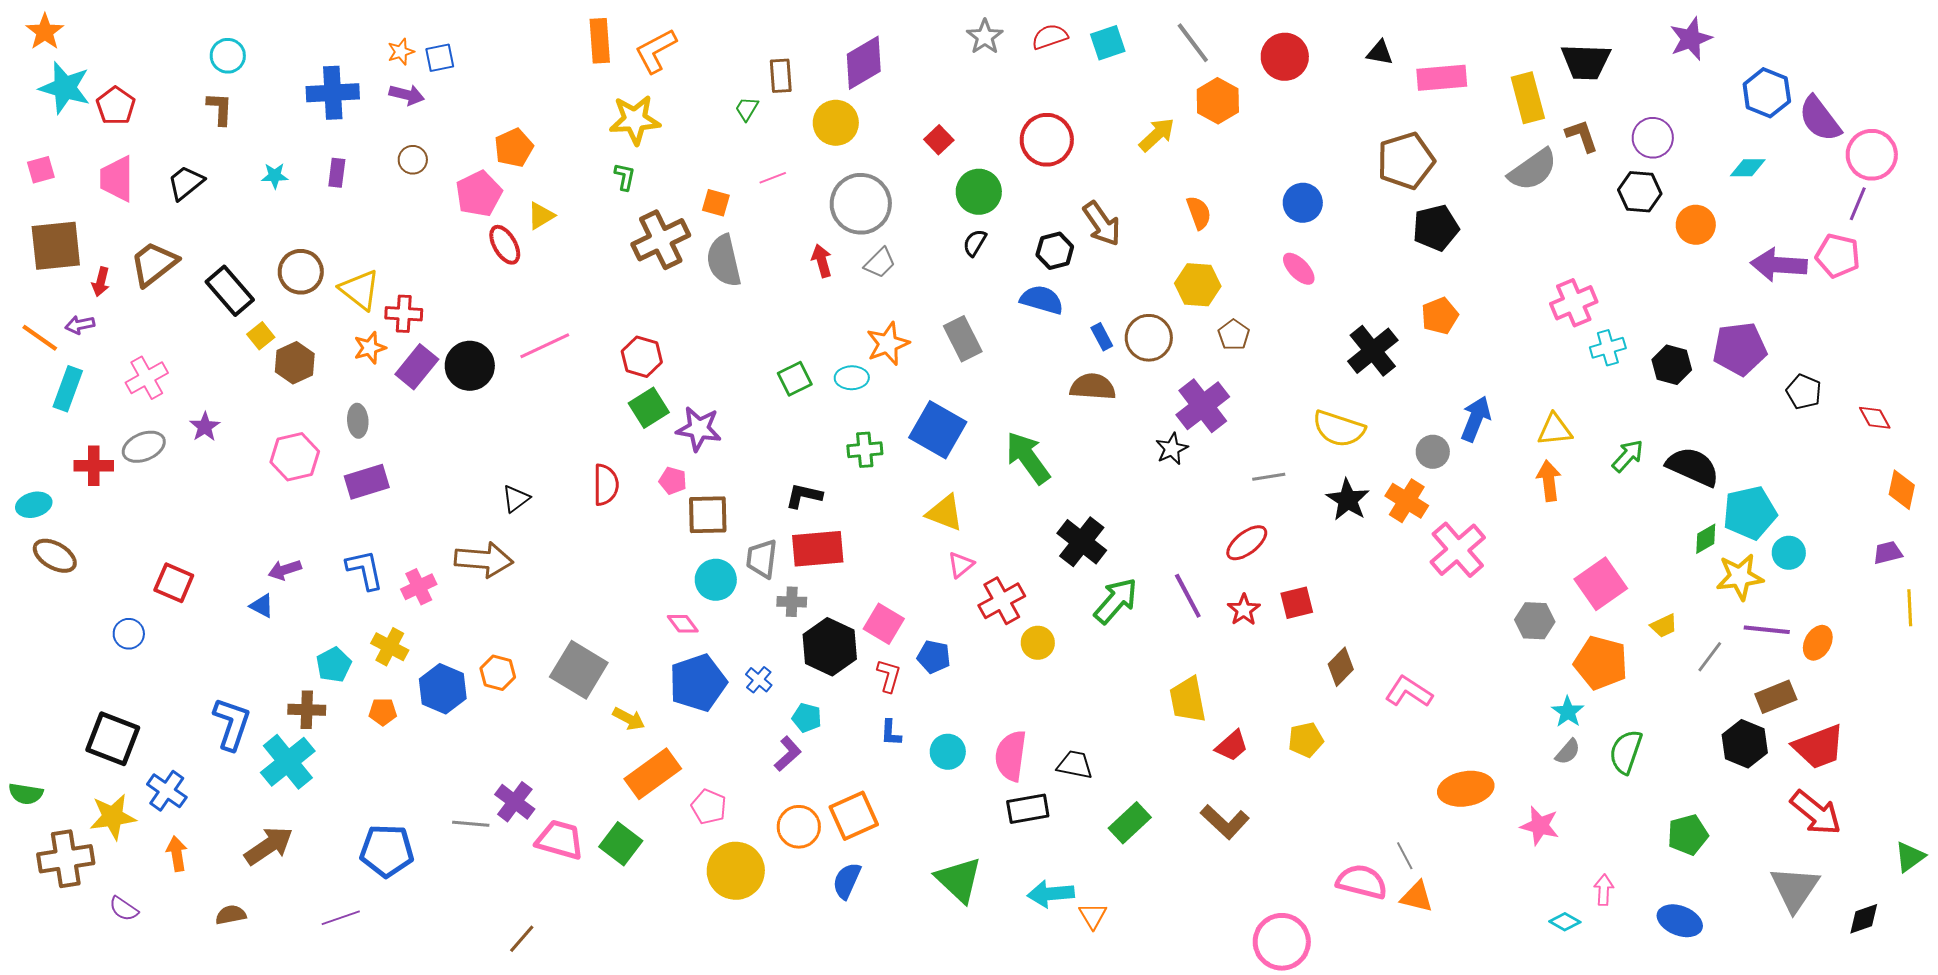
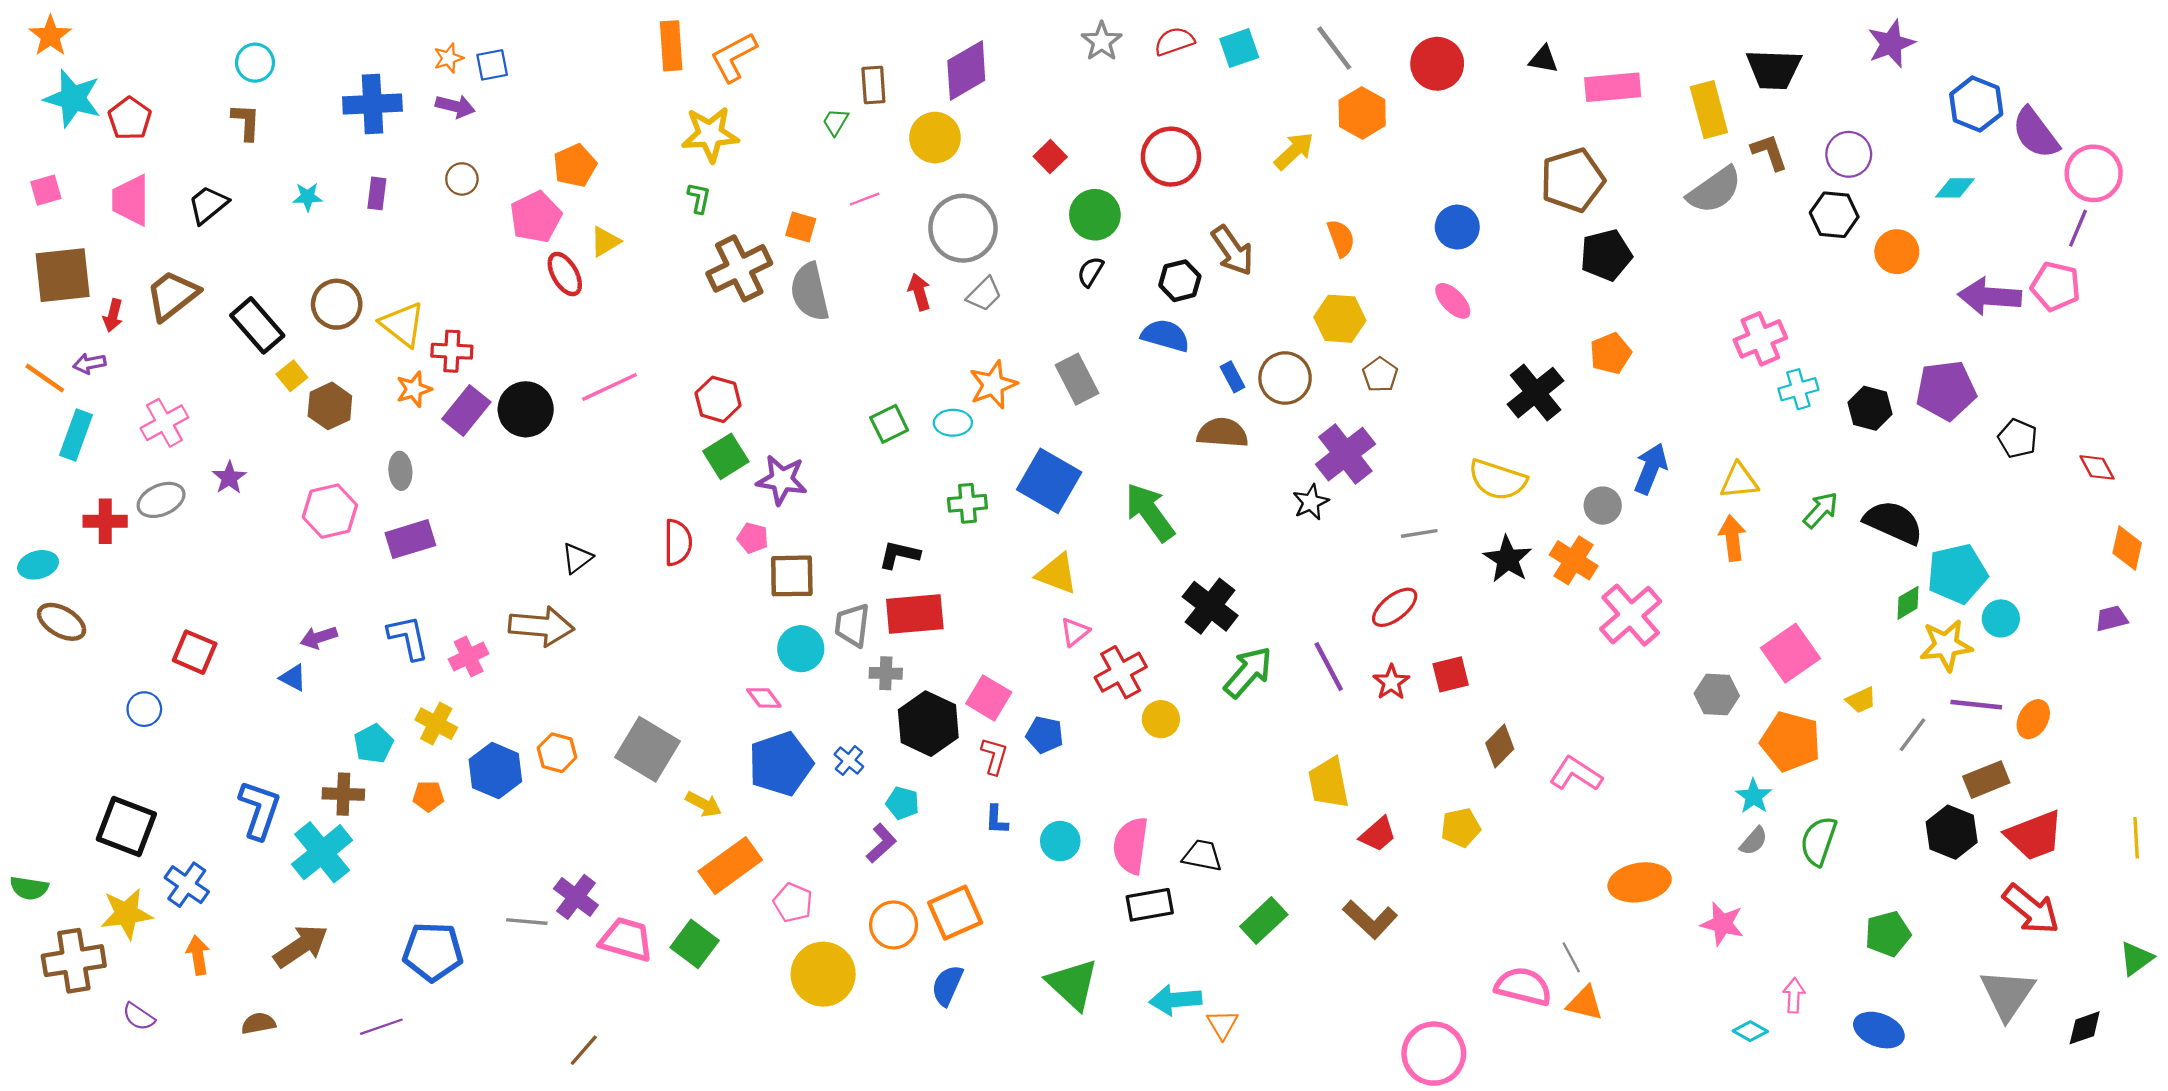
yellow line: (1910, 608) -> (2136, 838), moved

